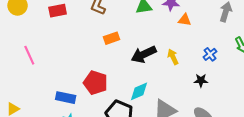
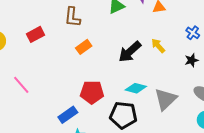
orange rectangle: (111, 38) -> (84, 47), moved
cyan diamond: (139, 91) -> (136, 88), turned 55
blue rectangle: (66, 98) -> (68, 115), turned -30

